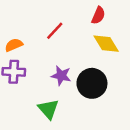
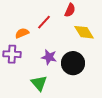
red semicircle: (98, 15) -> (70, 10), moved
orange semicircle: (14, 45) -> (22, 33), moved

